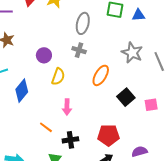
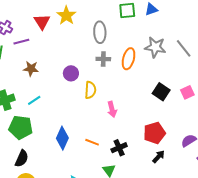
orange ellipse: (101, 75) -> (129, 59), moved
blue diamond: (22, 91) -> (62, 138), moved
pink arrow: (67, 107) -> (112, 109), moved

